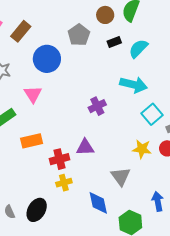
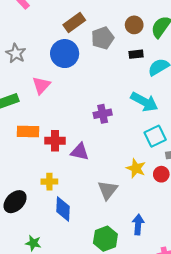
brown rectangle: (21, 31) -> (74, 22), moved
red cross: (60, 159) -> (55, 141), moved
blue diamond: (98, 203) -> (63, 209), moved

